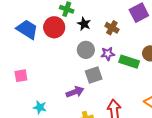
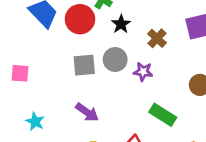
green rectangle: (129, 62) -> (163, 115), moved
gray square: (94, 75) -> (84, 65), moved
purple arrow: (75, 92) -> (87, 112), turned 42

